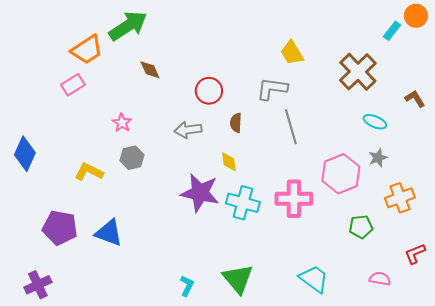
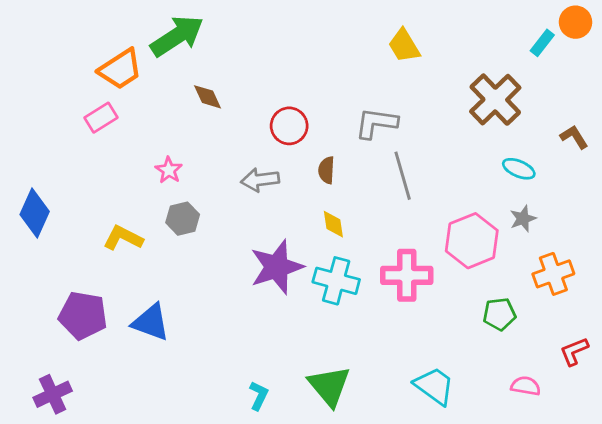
yellow trapezoid: (292, 53) -> (404, 46), moved
yellow diamond: (229, 162) -> (333, 224), moved
purple star: (200, 193) -> (277, 267), turned -30

